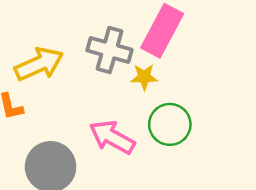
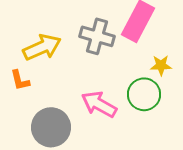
yellow star: (144, 77) -> (161, 65), moved

